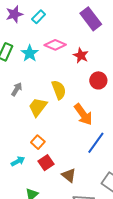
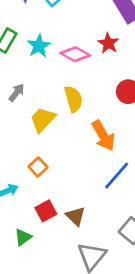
pink diamond: (55, 45) -> (75, 54), moved
red star: (81, 55) -> (108, 43), moved
red square: (46, 163) -> (46, 211), moved

